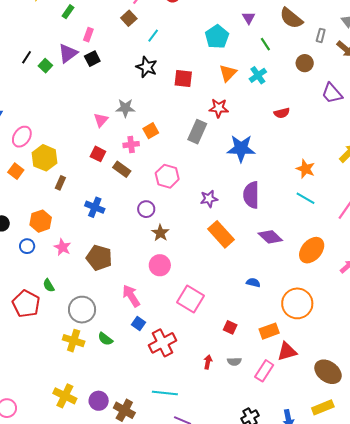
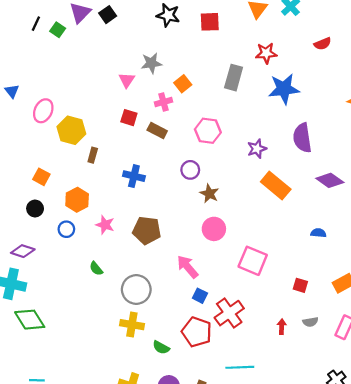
red star: (219, 108) -> (266, 53), moved
orange square: (16, 171) -> (41, 177), moved
red pentagon: (26, 304) -> (197, 332), moved
green semicircle: (105, 339) -> (161, 347), moved

